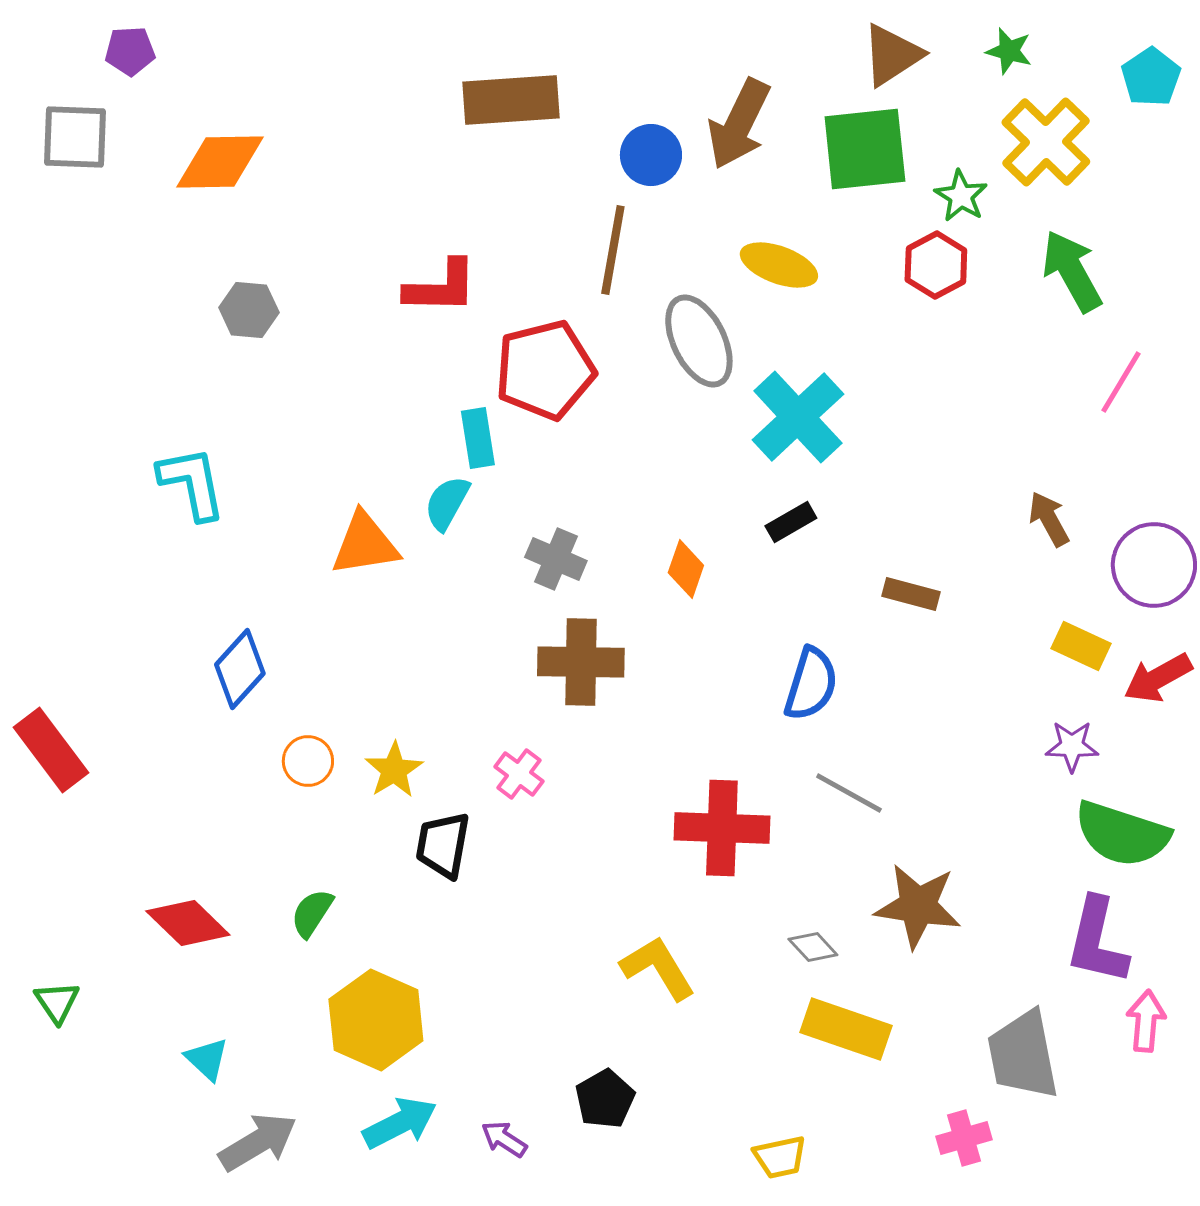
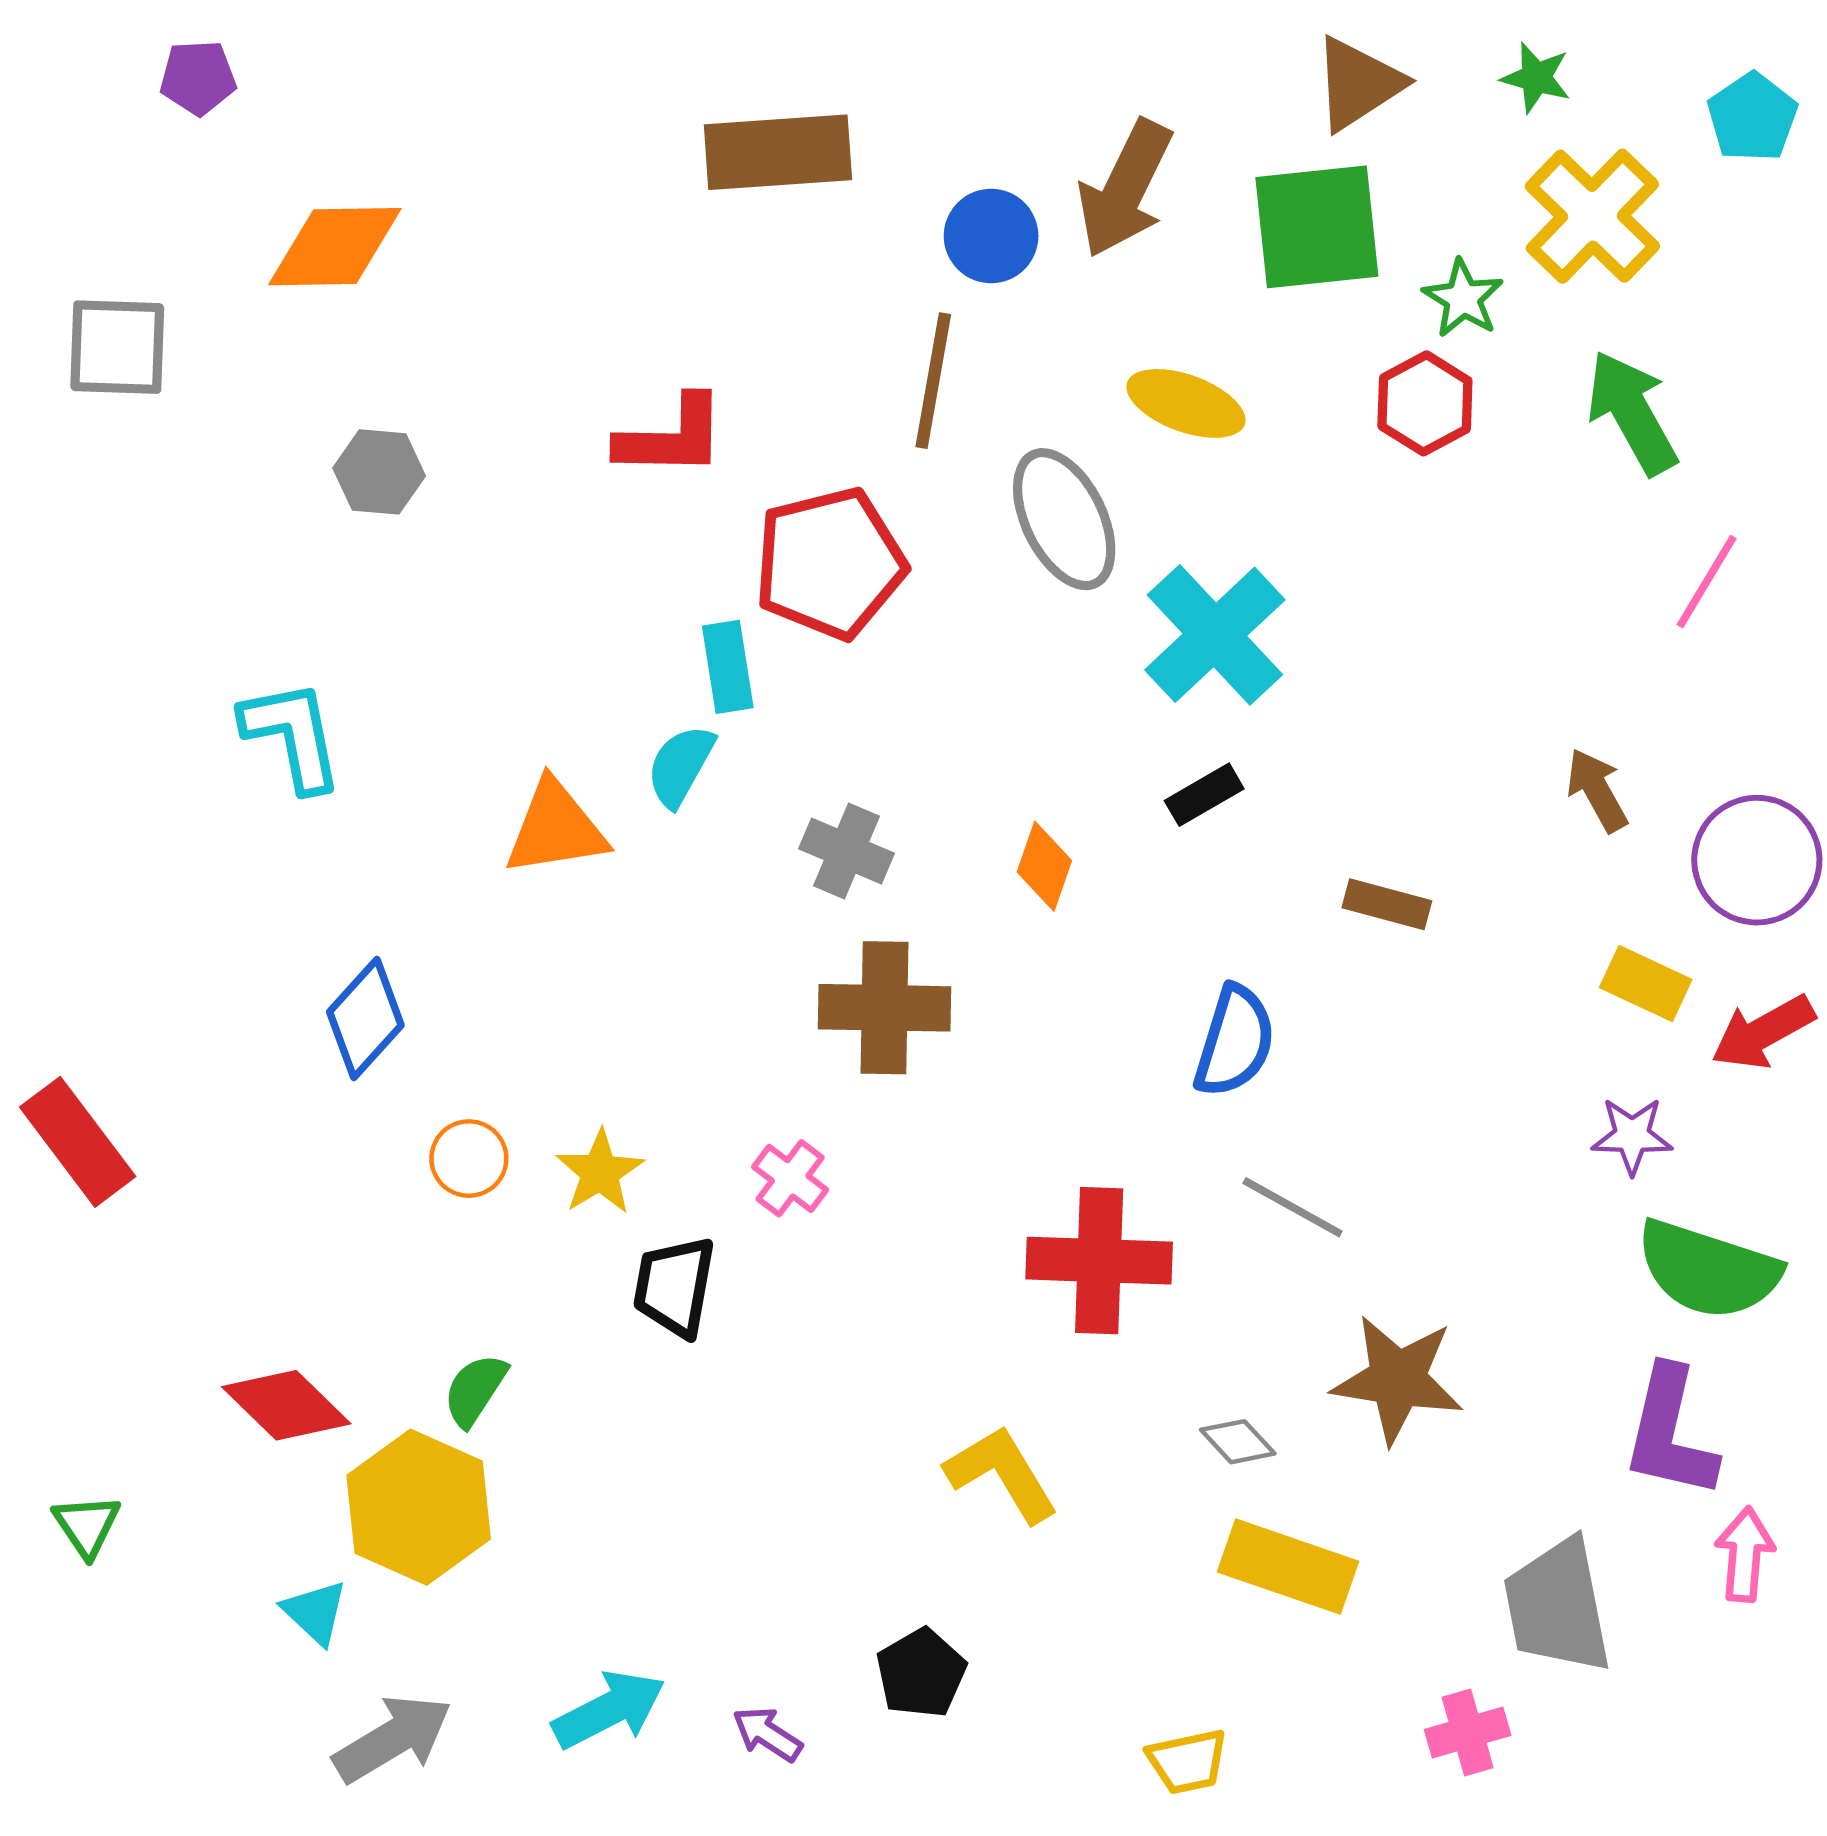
gray square: (75, 137) -> (117, 347), moved
yellow hexagon: (376, 1020) -> (419, 1507), moved

